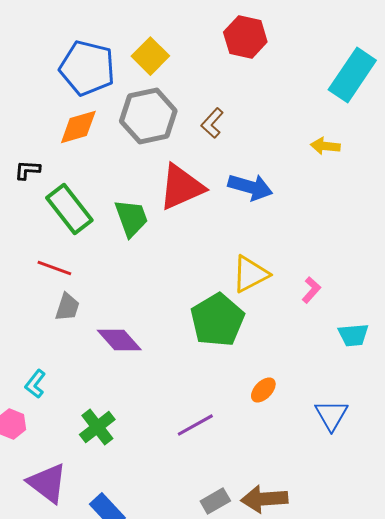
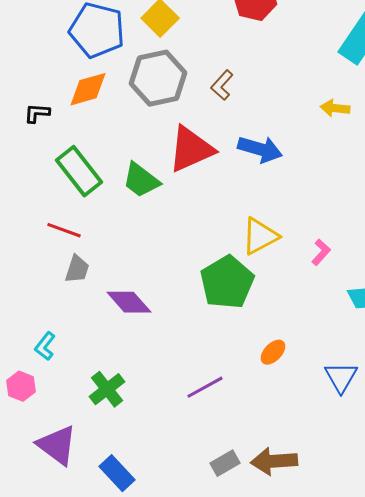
black L-shape: (27, 170) -> (37, 113), moved
green trapezoid: (131, 218) -> (141, 180), turned 147

